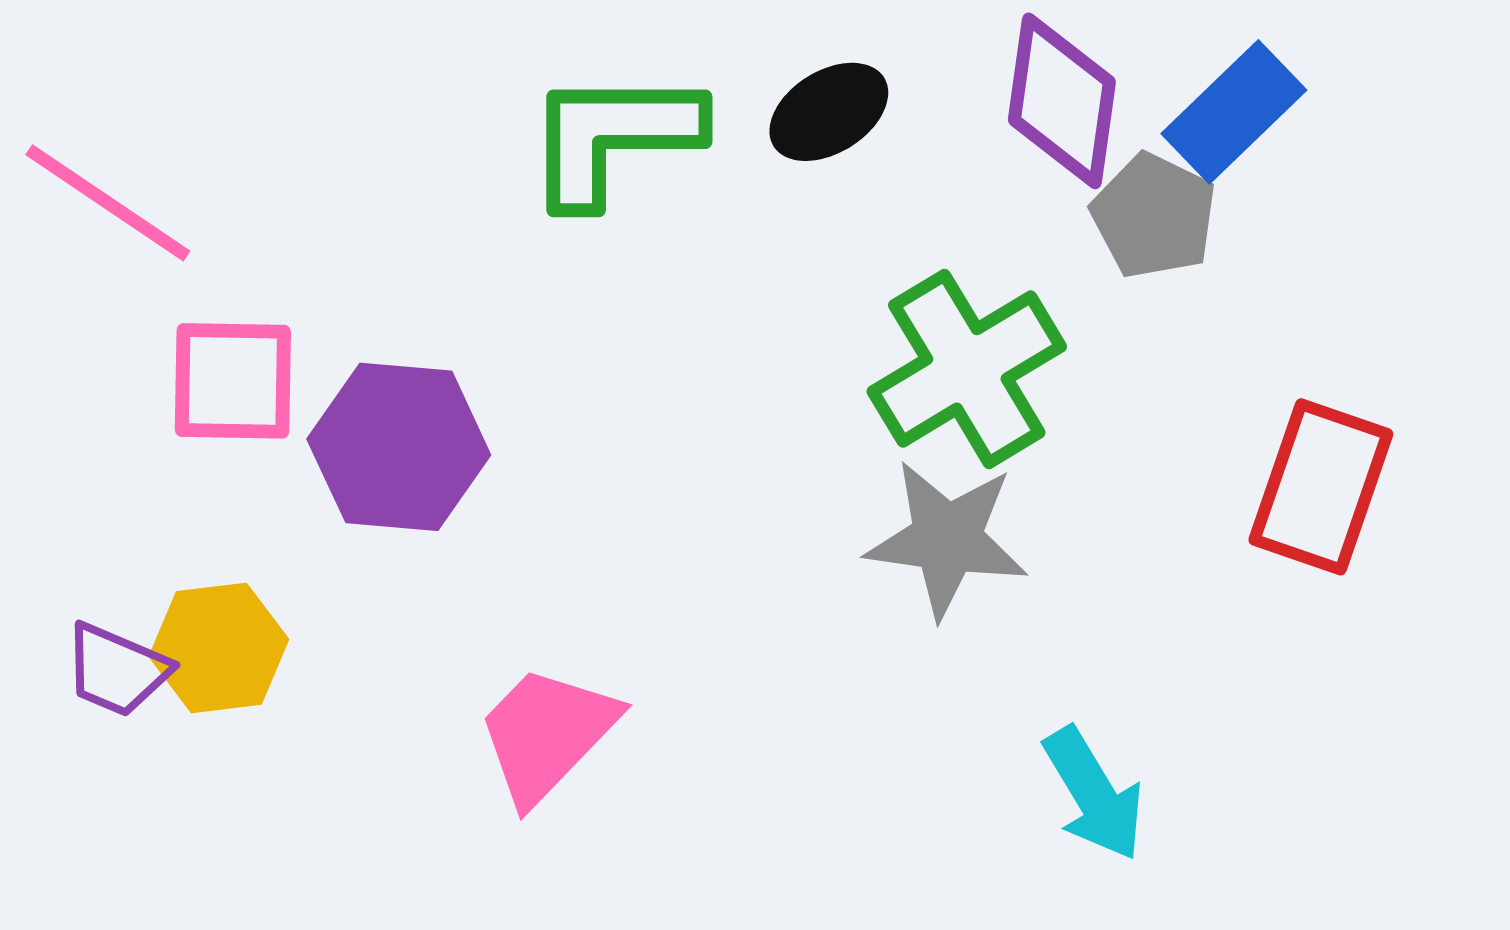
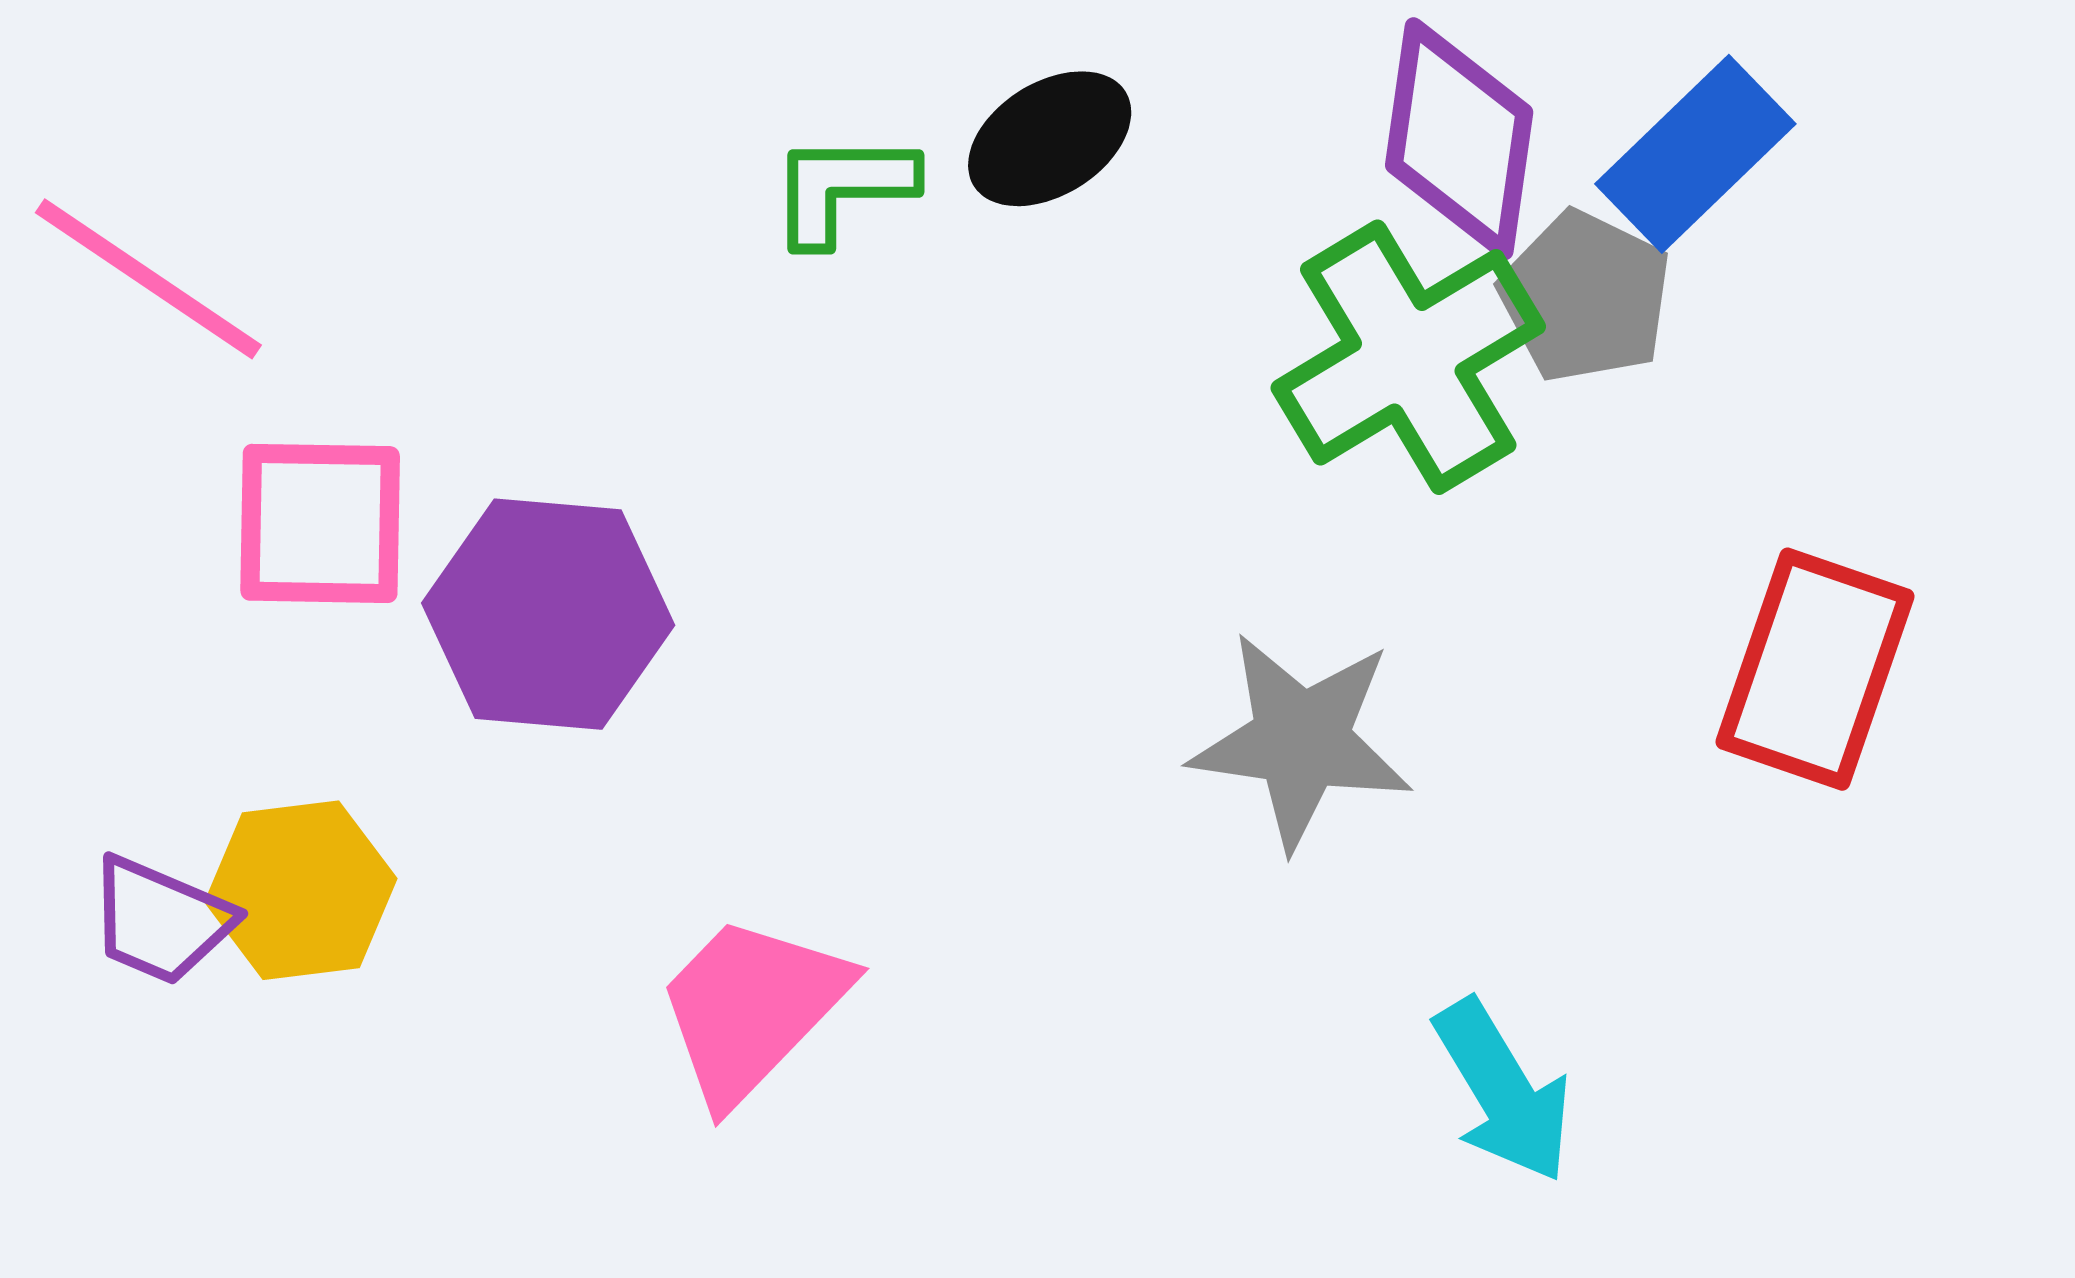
black ellipse: (829, 112) -> (1050, 139), moved
green L-shape: (613, 137) -> (842, 188), size x0.6
green cross: (967, 369) -> (1408, 357), moved

